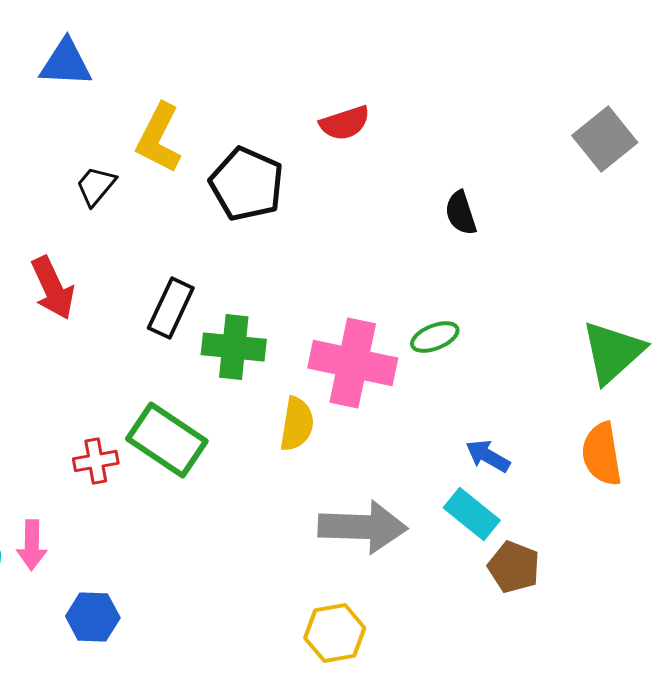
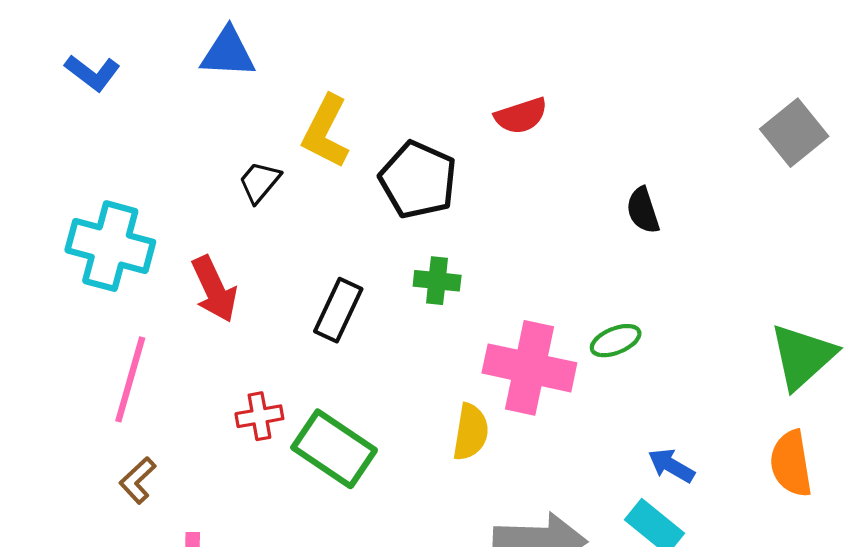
green cross: (234, 347) -> (437, 281), moved, size x0.7
red cross: (96, 461) -> (259, 416), moved

